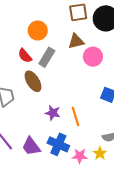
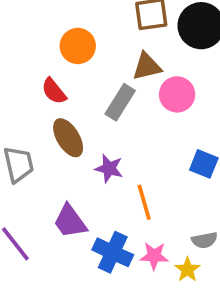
gray rectangle: (47, 57) -> (120, 102), moved
purple star: (53, 113) -> (109, 168), moved
purple trapezoid: (31, 146) -> (70, 221), moved
pink star: (80, 156) -> (154, 256), moved

